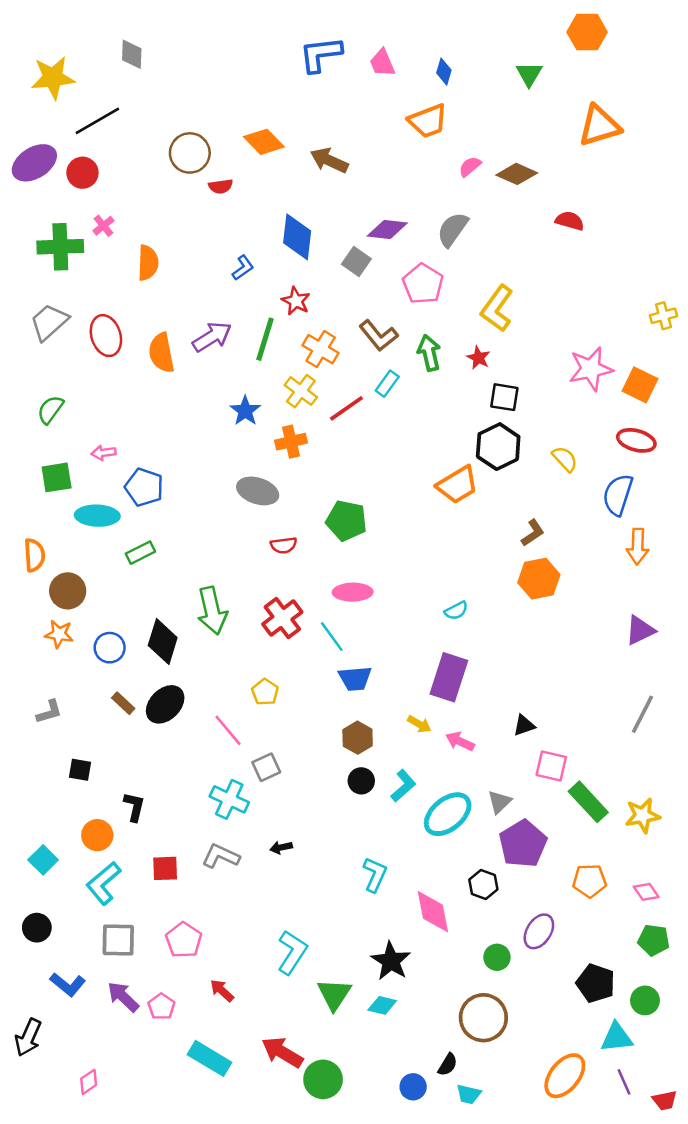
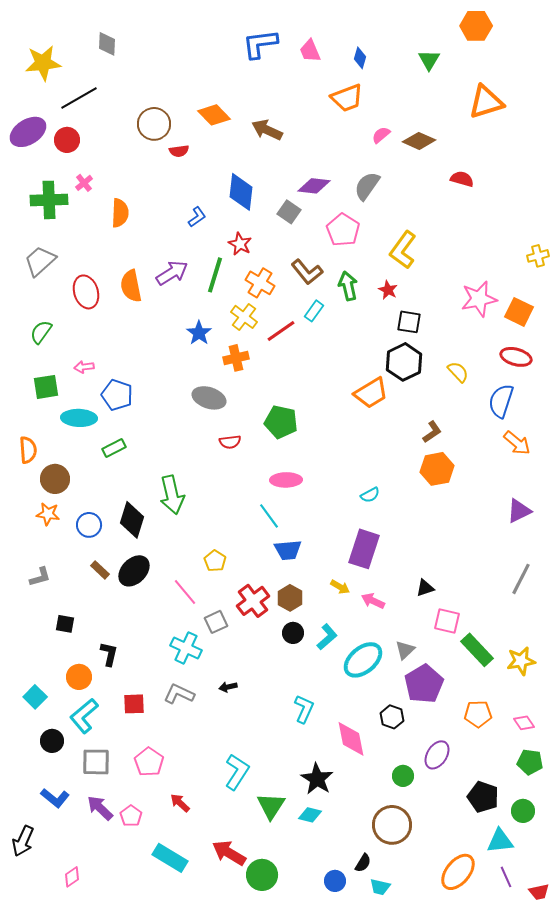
red ellipse: (106, 336) -> (86, 292), moved
orange arrow: (638, 546) -> (517, 443), turned -52
red cross: (282, 618) -> (253, 601), moved
black circle: (37, 928) -> (52, 741), moved

